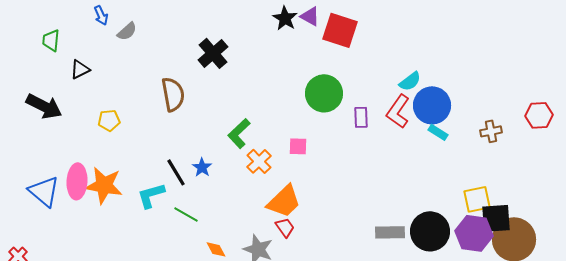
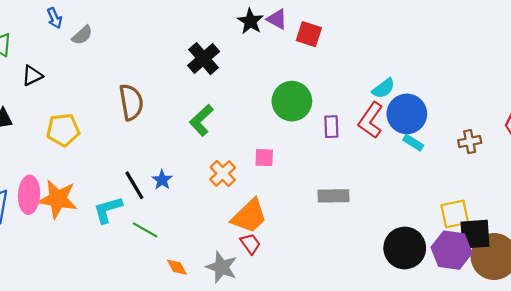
red square: (340, 30) -> (309, 34), size x0.7
black cross: (213, 53) -> (204, 59), moved
yellow pentagon: (109, 120) -> (63, 130), size x1.4
green L-shape: (239, 133) -> (201, 120), moved
gray rectangle: (390, 232) -> (333, 196), moved

